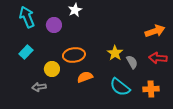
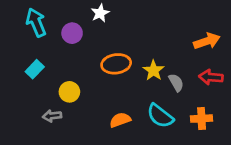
orange ellipse: (74, 55) -> (116, 64), moved
orange semicircle: (85, 77) -> (120, 120), moved

